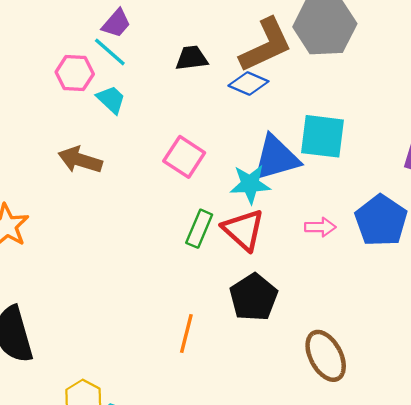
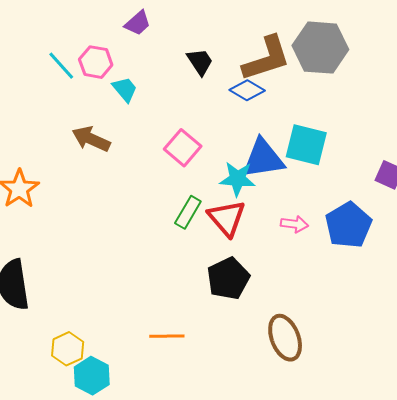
cyan line: (110, 52) -> (61, 66), moved
black trapezoid: (192, 58) -> (200, 62), turned 56
orange line: (186, 333) -> (167, 336), moved, turned 68

